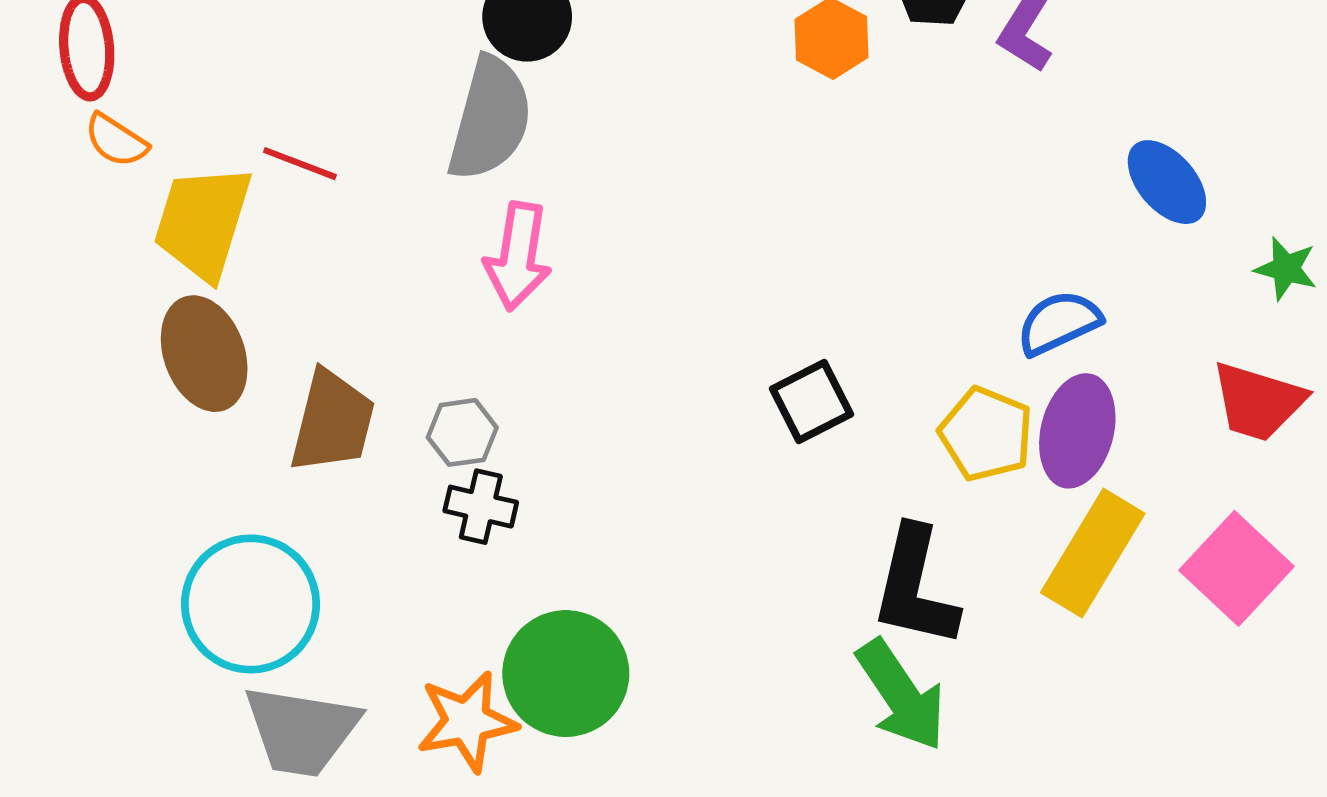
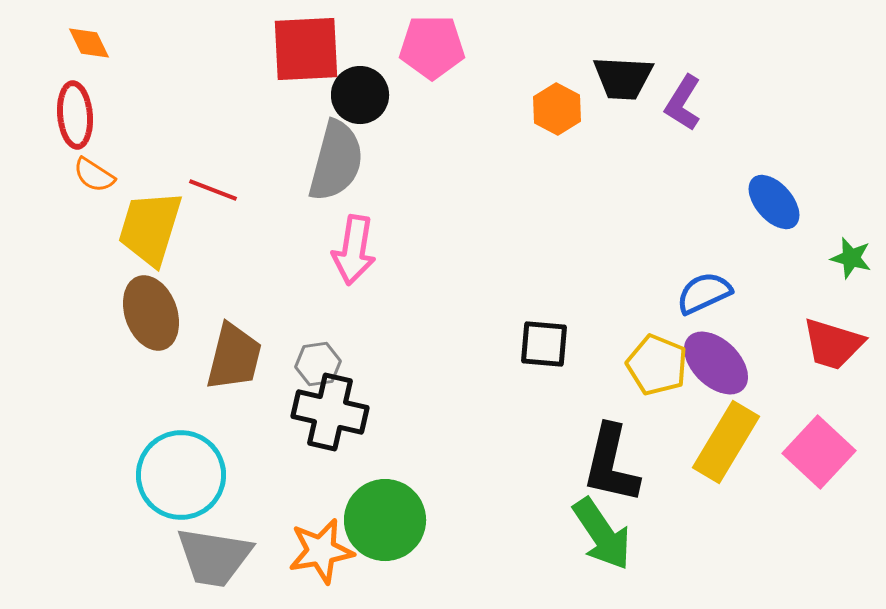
black square: (811, 402) -> (544, 344), turned 32
purple ellipse: (1077, 431) -> (716, 363), turned -60
black cross: (481, 507) -> (330, 412), size x1.6

